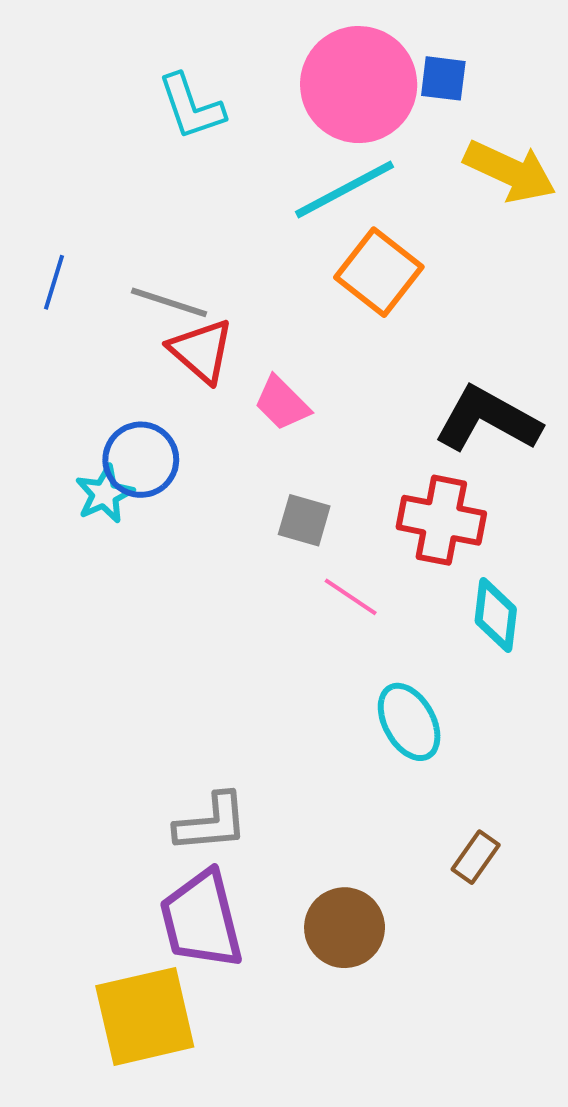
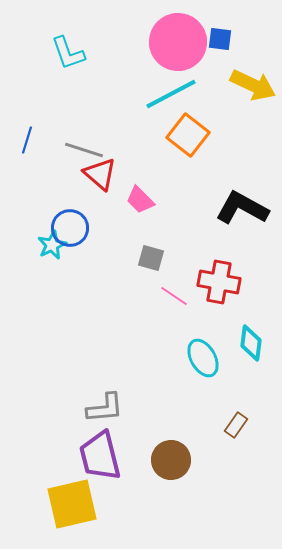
cyan L-shape: (191, 107) -> (68, 53), moved
red cross: (441, 520) -> (219, 282), moved
cyan diamond: (496, 615) -> (251, 343), moved

